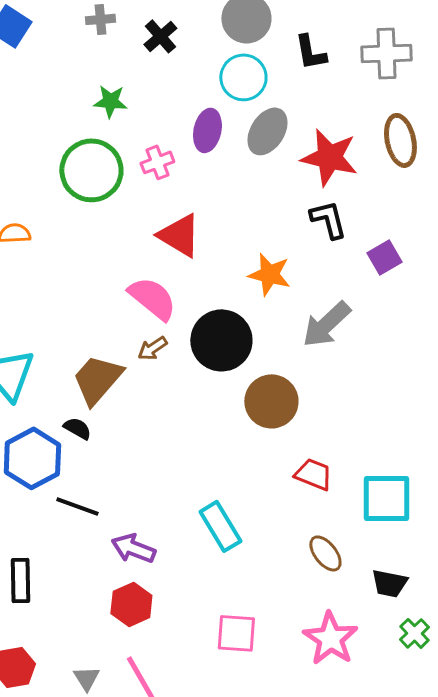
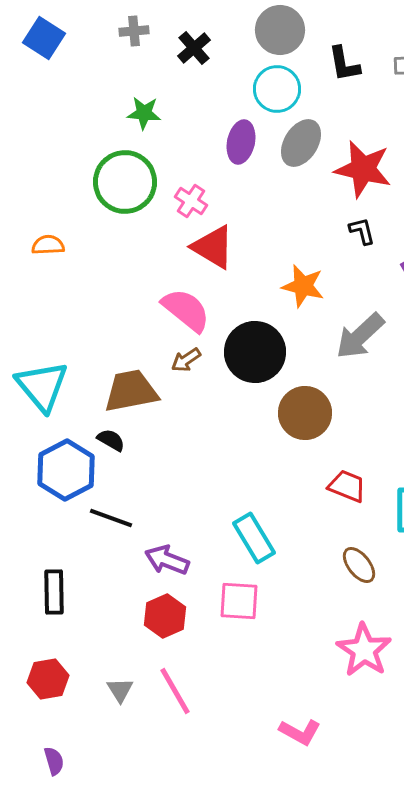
pink cross: (157, 162) -> (191, 201), moved, turned -36
black L-shape: (328, 219) -> (362, 231), size x0.7
brown trapezoid: (97, 379) -> (131, 391), turned 38
pink square: (236, 633) -> (239, 601), moved

